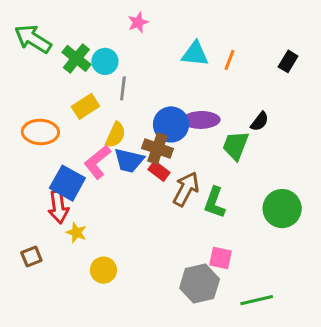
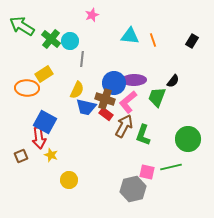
orange line: (230, 60) -> (153, 40), turned -40
yellow rectangle: (85, 106) -> (44, 74), moved
pink L-shape: (97, 162) -> (128, 102), moved
brown square: (31, 257) -> (21, 156), moved
green line: (257, 300) -> (171, 167), moved

